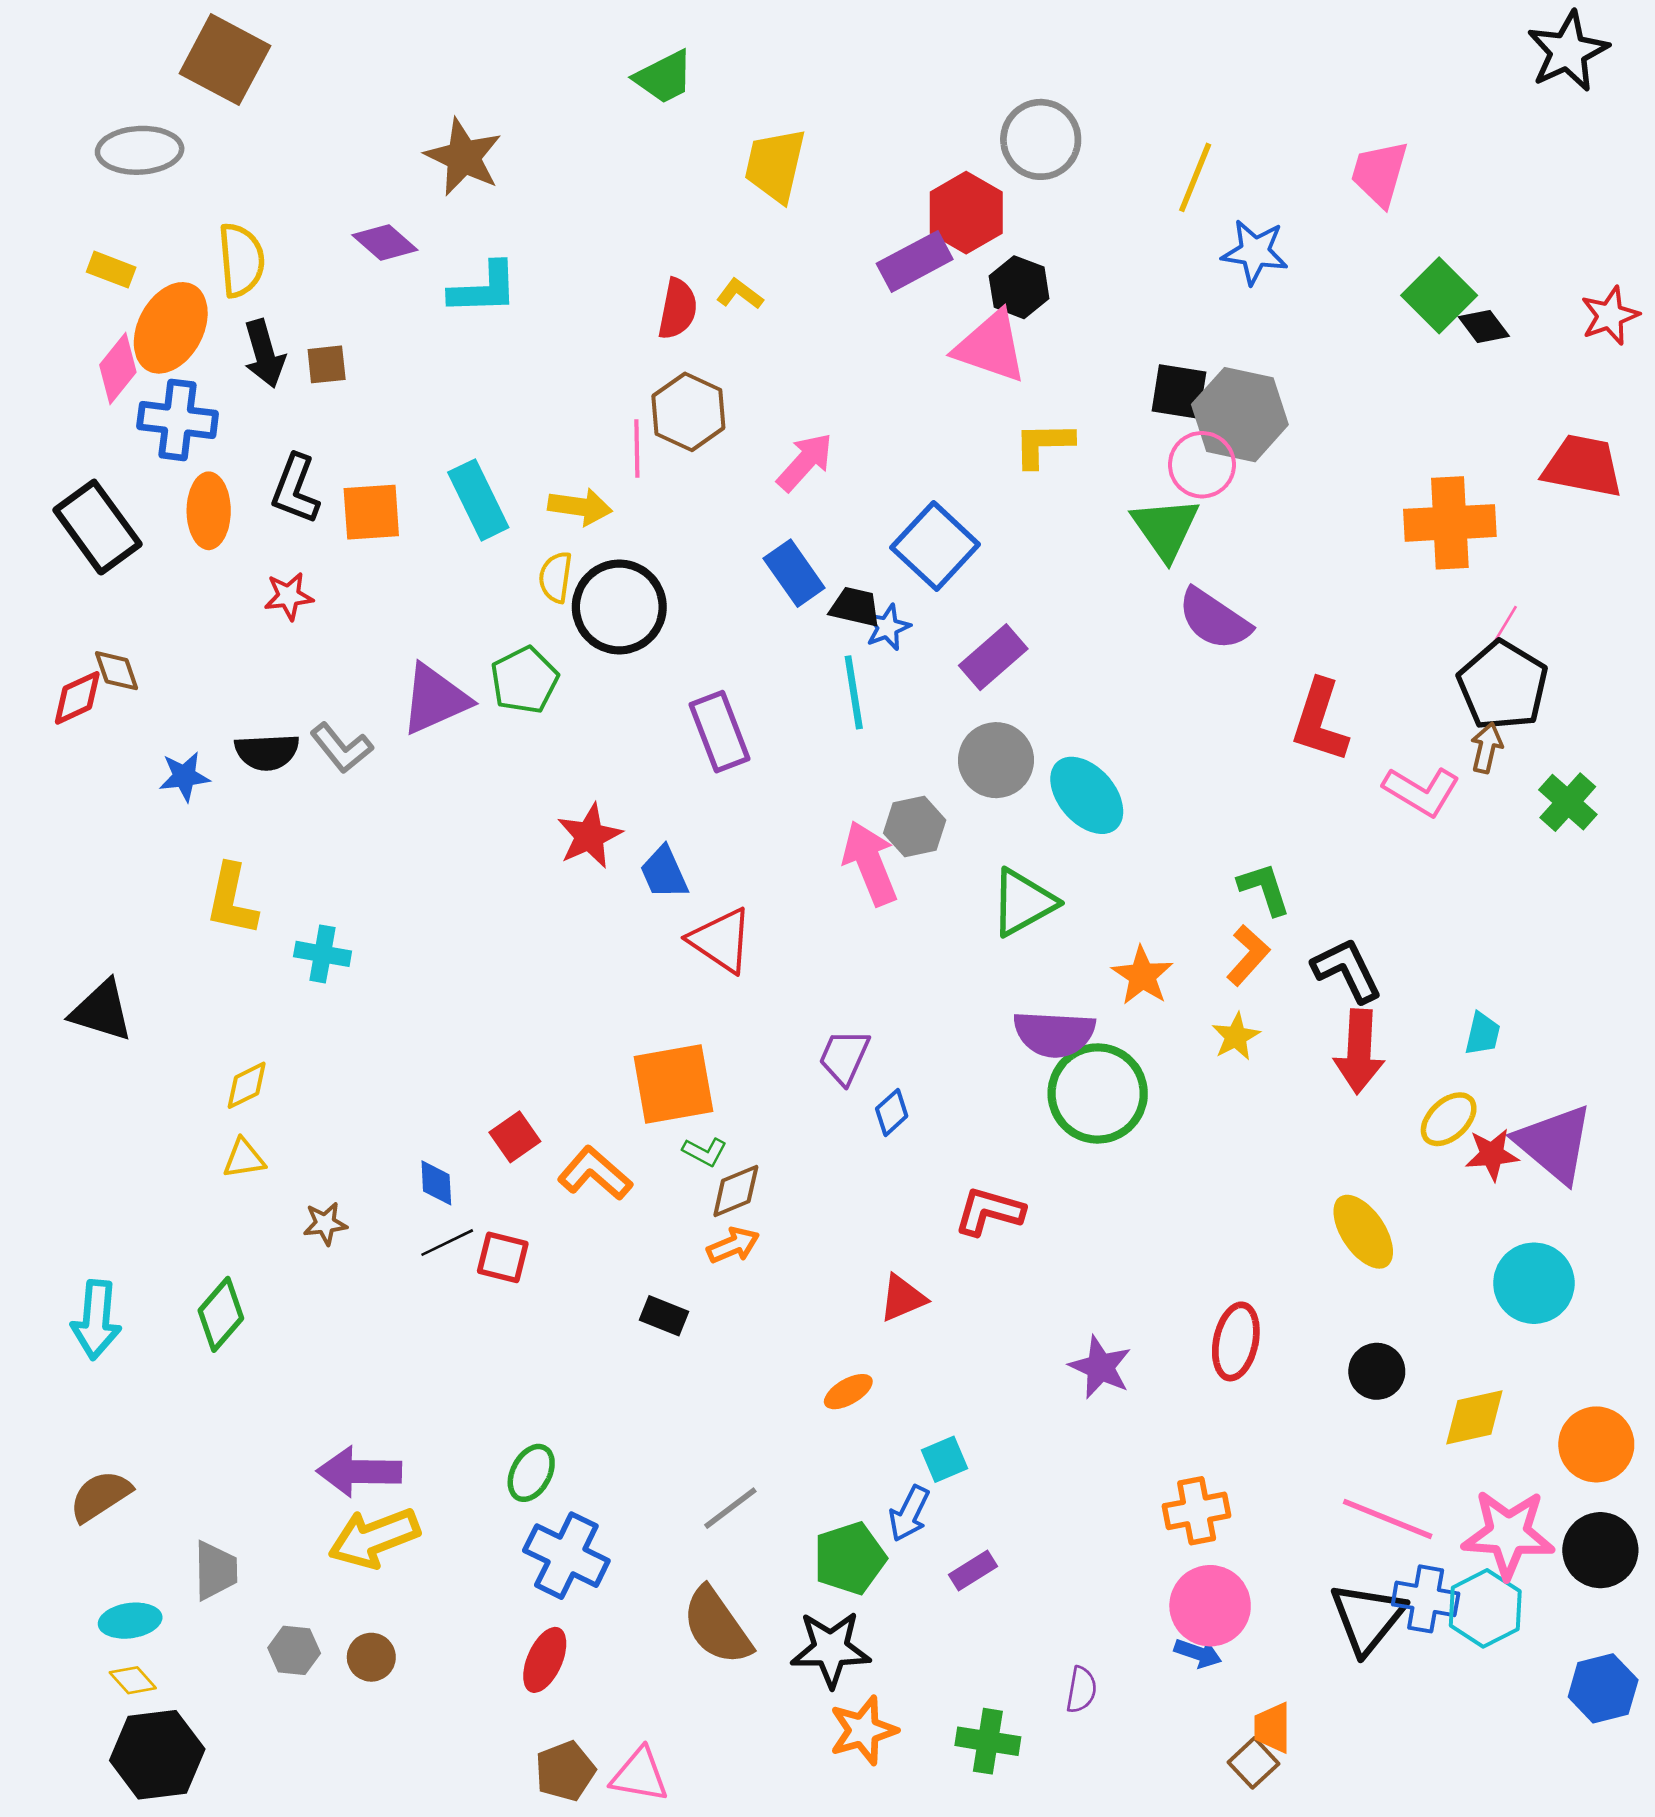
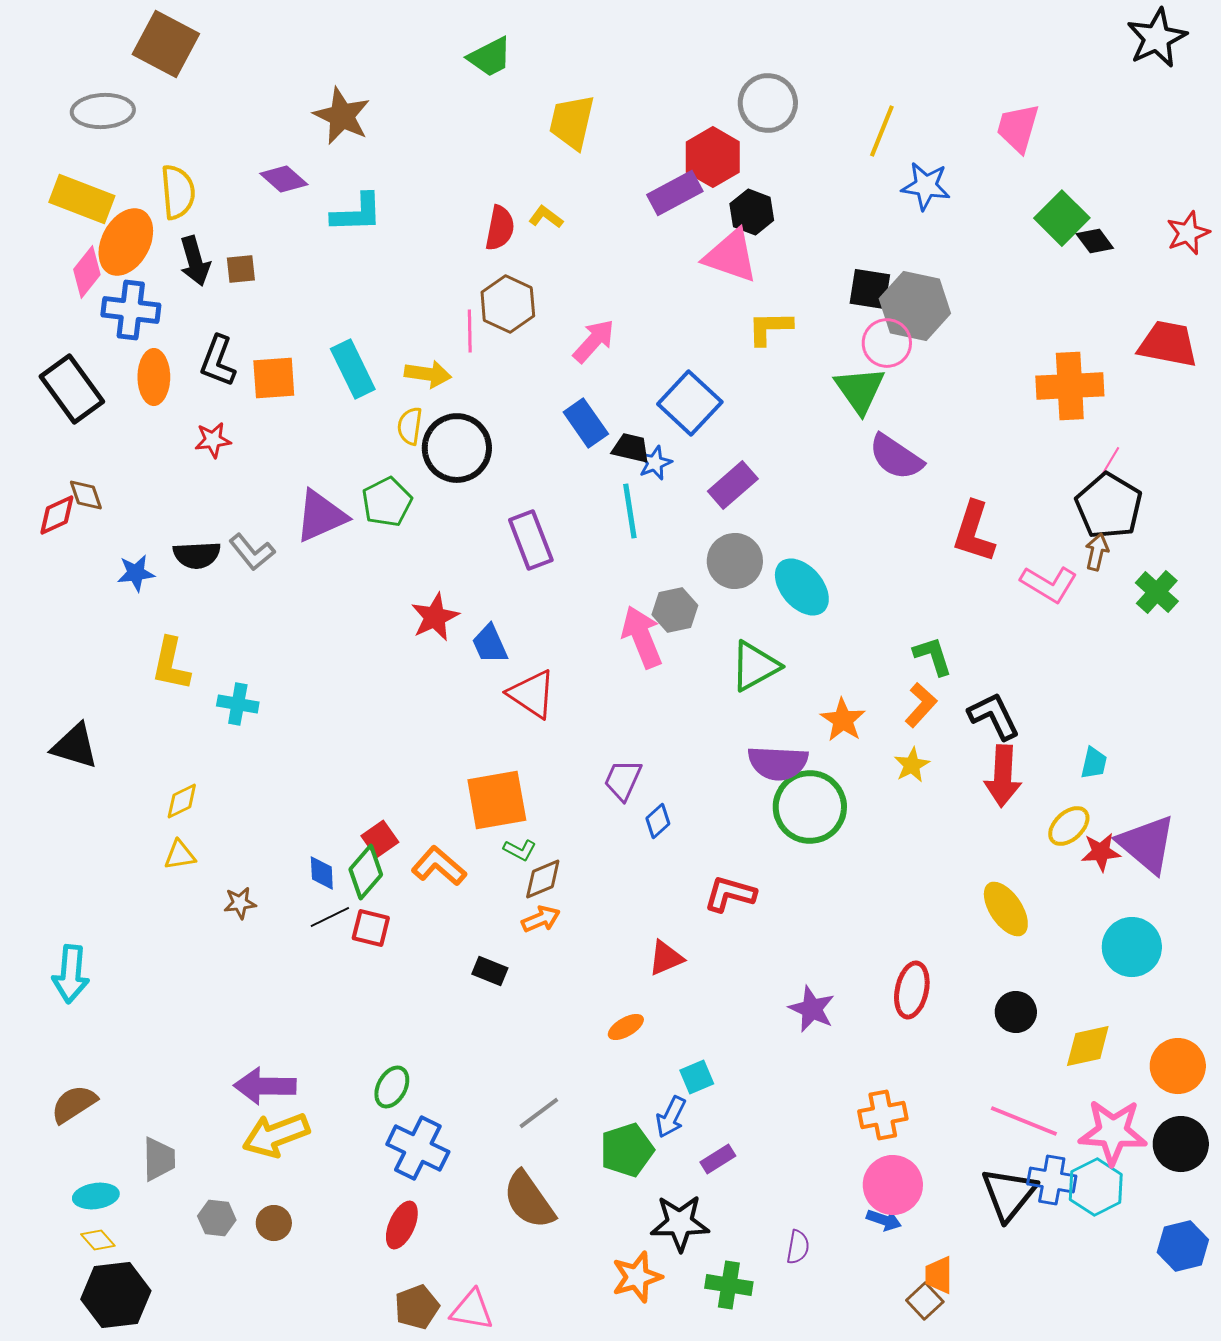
yellow rectangle: (111, 270) -> (82, 199), size x1.8
green diamond: (221, 1314) -> (366, 872), moved
black star: (831, 1649) -> (680, 1223), moved

